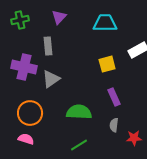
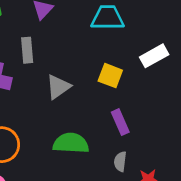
yellow square: (107, 64) -> (110, 76), turned 36
gray triangle: (51, 79) -> (58, 87), moved

